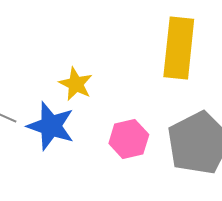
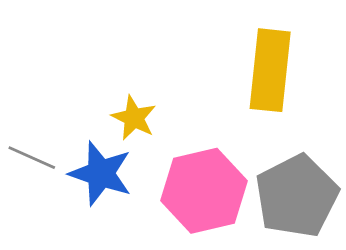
pink hexagon: (129, 139) -> (204, 191), size x1.6

